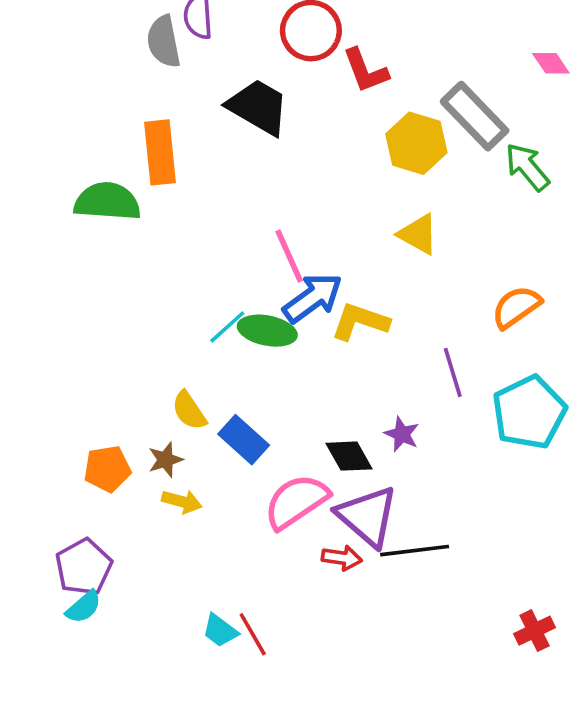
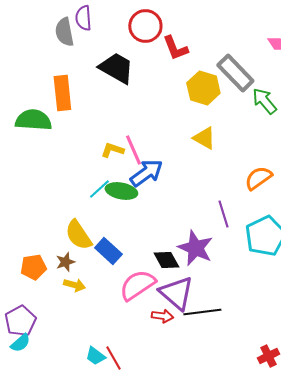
yellow L-shape: (360, 321) -> (112, 150), moved, size x0.7
yellow semicircle: (189, 411) -> (78, 235), size x1.4
purple star: (402, 434) -> (195, 248), size x1.8

